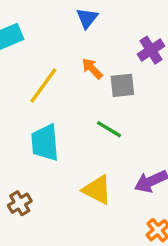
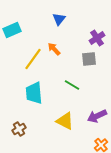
orange arrow: (92, 69) -> (54, 49), moved
gray square: (122, 85) -> (89, 59), moved

